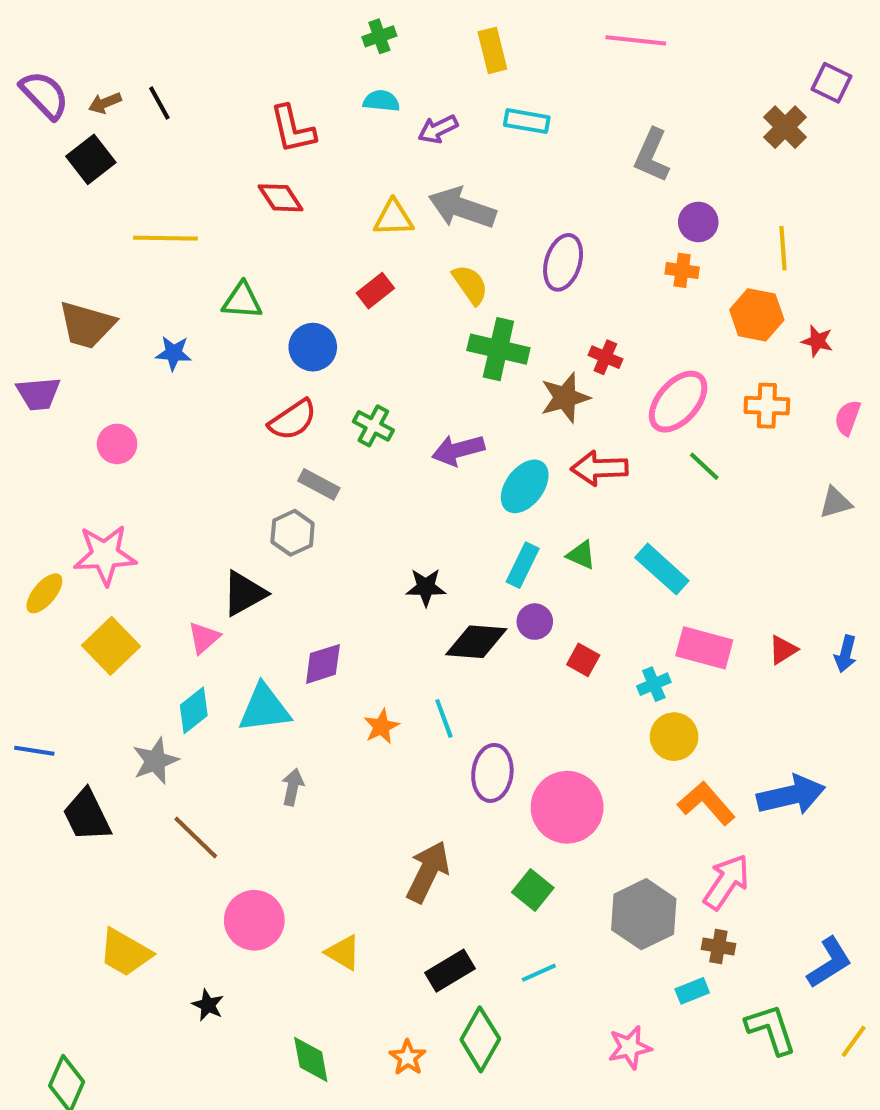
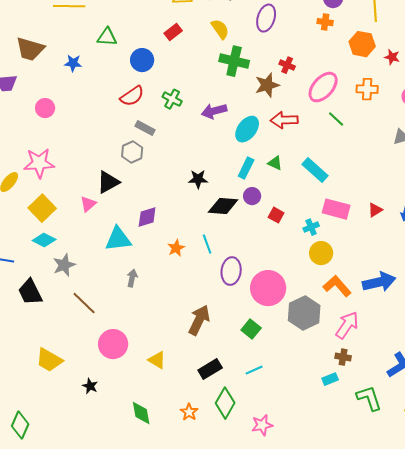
cyan diamond: (194, 710) -> (44, 240), moved, turned 65
gray hexagon: (644, 914) -> (304, 313), moved
pink star: (630, 1047) -> (262, 425), moved

